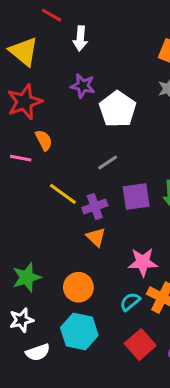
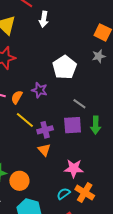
purple star: (83, 86) -> (39, 90), moved
orange semicircle: (44, 140) -> (17, 97), moved, turned -128
gray line: (108, 162) -> (79, 104), moved, turned 64
orange circle: (78, 287) -> (19, 181), moved

